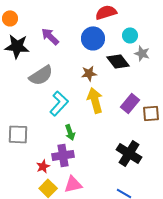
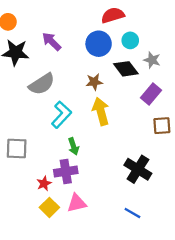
cyan circle: (130, 35) -> (130, 40), moved
purple rectangle: (130, 103) -> (151, 94), moved

